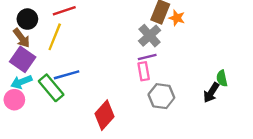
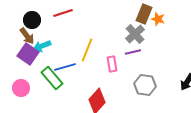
yellow line: (55, 37) -> (87, 50), moved
pink rectangle: (144, 71) -> (112, 64), moved
cyan arrow: (21, 82) -> (42, 46), moved

